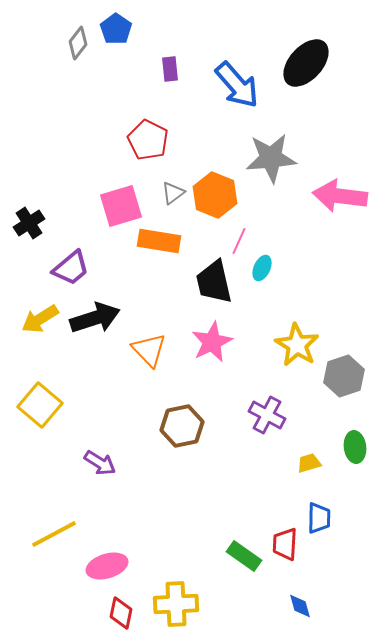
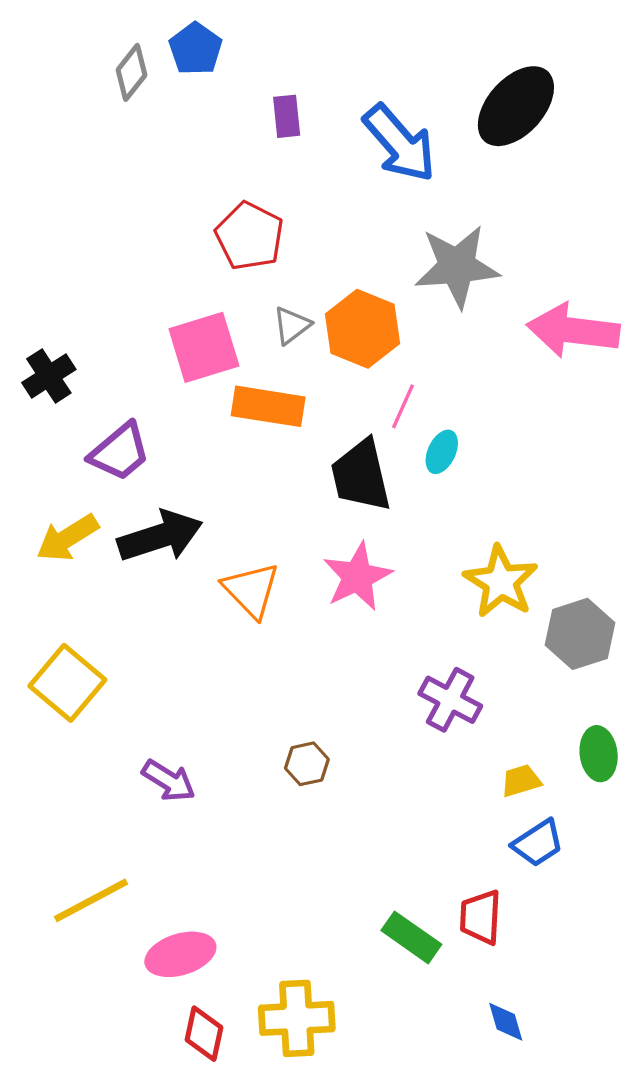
brown hexagon: (182, 426) -> (307, 764), moved, size x0.6
blue trapezoid: (319, 518) -> (538, 843), moved, turned 56

